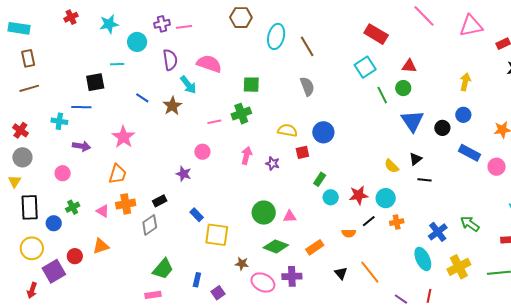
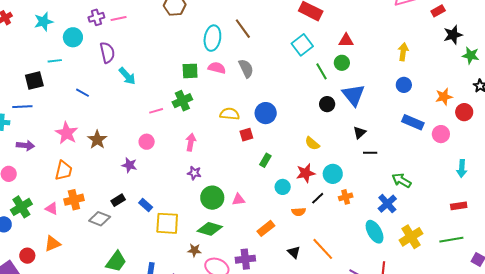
cyan ellipse: (276, 36) -> (212, 38), moved
pink semicircle: (209, 64) -> (217, 68), moved, size x0.7
brown star: (172, 106) -> (97, 140), moved
black circle: (442, 128) -> (327, 104), moved
purple star: (273, 163) -> (194, 173), moved
yellow semicircle: (392, 166) -> (312, 143), moved
cyan circle: (331, 197) -> (283, 187), moved
black rectangle: (160, 201) -> (118, 200), moved
green cross: (73, 207) -> (21, 207), size x1.5
green arrow: (470, 224) -> (401, 180), moved
gray diamond: (150, 225) -> (100, 219), turned 60
green diamond: (276, 246) -> (210, 229), moved

